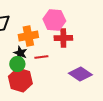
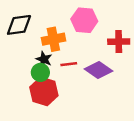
red cross: (63, 38) -> (119, 42), moved
purple diamond: (80, 74) -> (99, 70), moved

